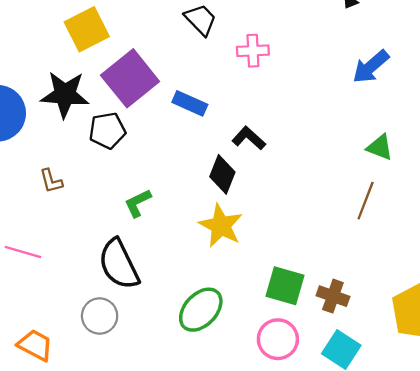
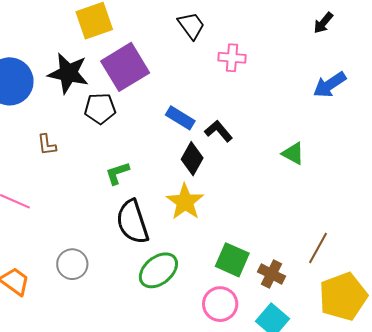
blue rectangle: (190, 103) -> (180, 118), moved
green triangle: (380, 147) -> (293, 153), moved
brown line: (366, 201) -> (318, 248), moved
black semicircle: (119, 264) -> (132, 222), moved

